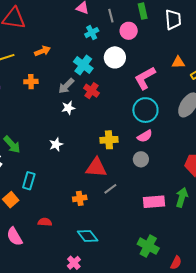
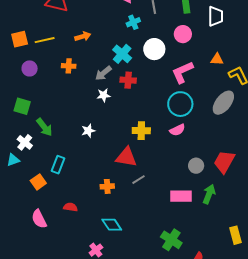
pink circle: (129, 31) -> (183, 34), moved
red cross: (91, 91) -> (128, 80), turned -35
gray circle: (141, 159) -> (196, 166), moved

